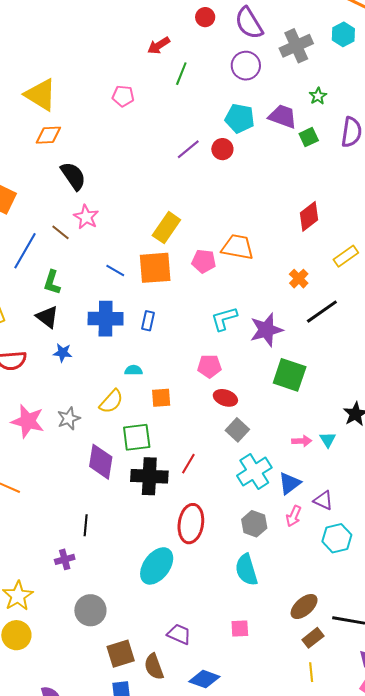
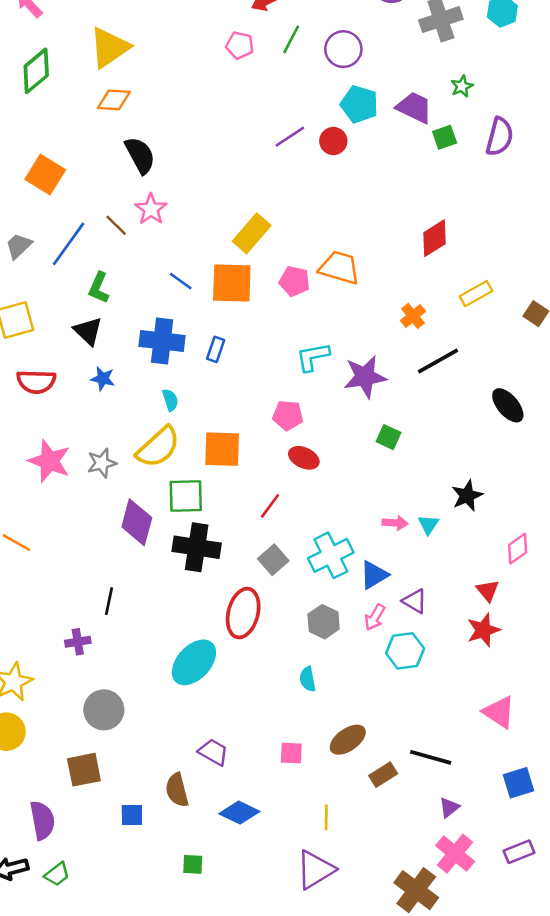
purple circle: (246, 66) -> (343, 49), moved
yellow triangle: (41, 95) -> (109, 47), turned 48
pink pentagon: (123, 96) -> (240, 45), moved
cyan semicircle: (133, 370) -> (170, 400), moved, turned 66
green square: (290, 375) -> (389, 437), size x0.6
orange square: (161, 398) -> (222, 449), size x1.5
yellow semicircle: (111, 401) -> (158, 447), size x1.4
gray square: (237, 430) -> (273, 560), moved
red line: (188, 464) -> (270, 506), moved
cyan hexagon: (337, 538) -> (405, 651), moved
cyan semicircle: (246, 570) -> (308, 679), size x0.6
brown ellipse: (304, 607) -> (348, 740), moved
brown square: (121, 654) -> (84, 770), moved
yellow line: (311, 672) -> (326, 817), moved

